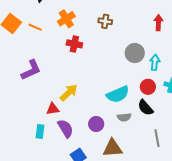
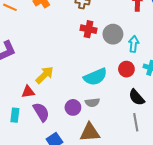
red cross: (74, 44) -> (89, 29), moved
black semicircle: (145, 108) -> (137, 97), moved
gray semicircle: (124, 117) -> (92, 102), moved

